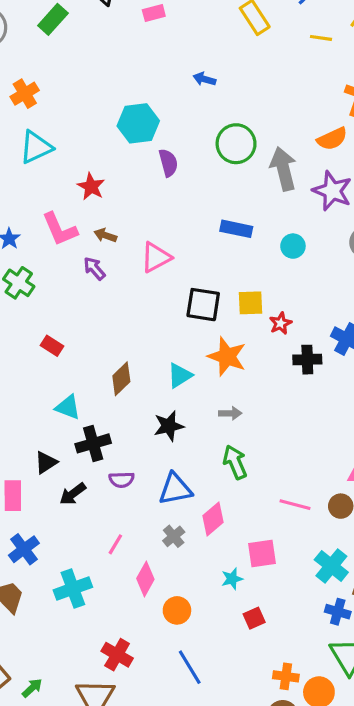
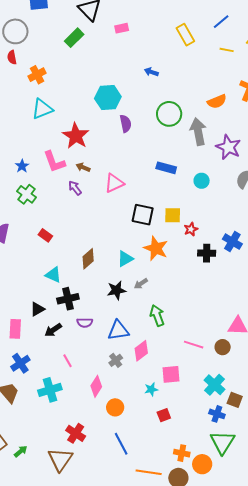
green rectangle: (53, 19) -> (74, 38), moved
orange semicircle: (332, 139) -> (217, 101), moved
red star: (91, 187) -> (76, 136), size x1.5
gray arrow: (230, 413) -> (141, 284), moved, turned 144
pink line: (115, 544) -> (68, 361), moved, turned -64

